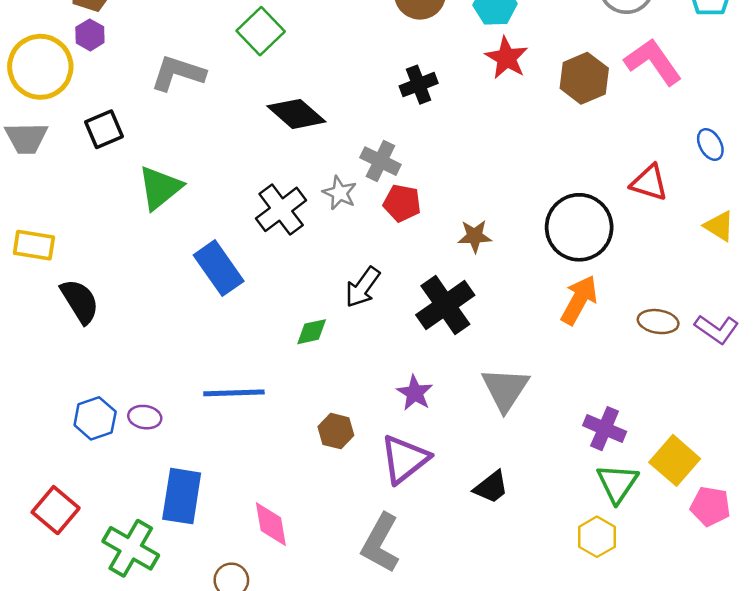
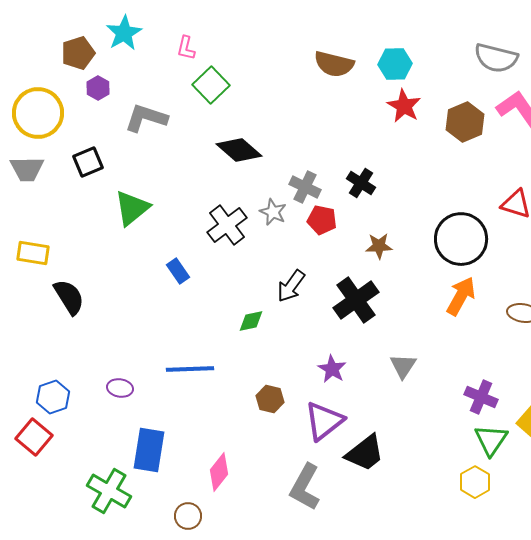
purple hexagon: (90, 35) -> (98, 88), moved
black cross: (419, 85) -> (361, 183), moved, turned -36
blue rectangle: (219, 268) -> (178, 271), size x0.6
gray triangle: (505, 389) -> (403, 366), size x0.7
blue hexagon: (95, 418) -> (53, 397), moved
black trapezoid: (491, 487) -> (365, 453), moved, size x1.4
red square: (56, 510) -> (34, 437), moved
pink diamond: (271, 524) -> (219, 472), turned 48

